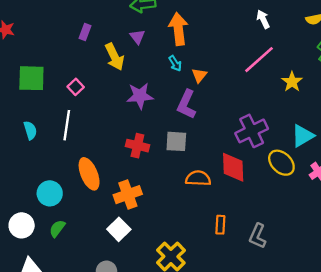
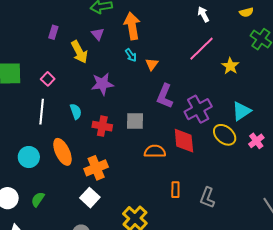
purple L-shape: (186, 104) -> (165, 96), moved
cyan semicircle: (30, 130) -> (76, 111), moved
cyan circle: (50, 193) -> (29, 157), moved

